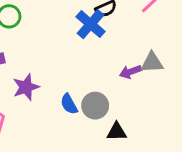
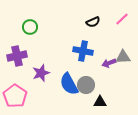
blue cross: (91, 24) -> (83, 51), moved, turned -30
blue semicircle: (69, 104) -> (69, 84), size x1.6

